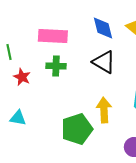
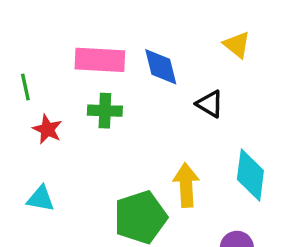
blue diamond: (103, 28) -> (161, 67), moved
black triangle: (104, 62) -> (210, 104), moved, size x0.7

